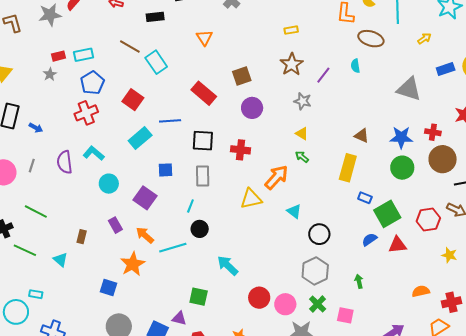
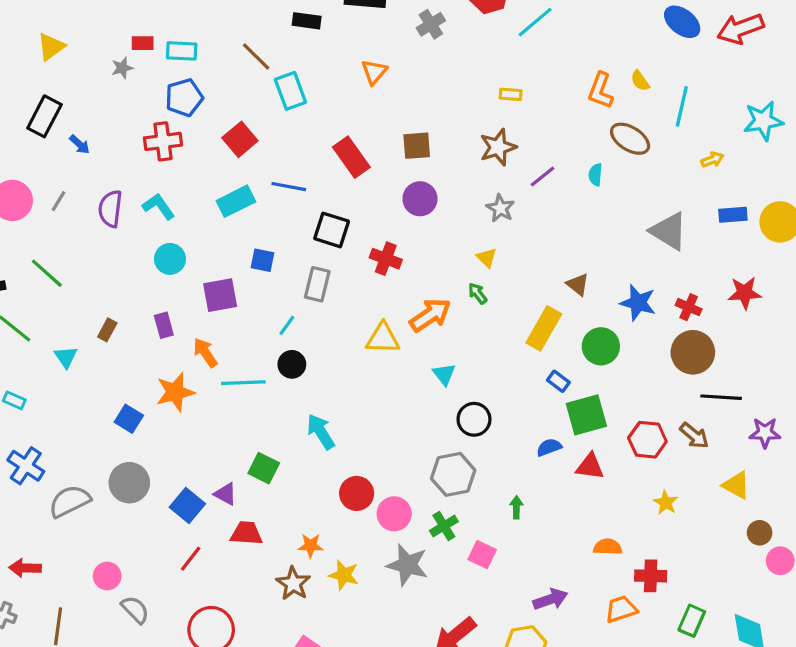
green circle: (402, 168) -> (601, 346), moved
purple square: (145, 198) -> (220, 295), turned 30

